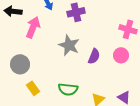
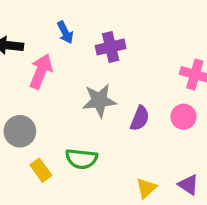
gray star: (69, 45) -> (99, 100), turned -30
green semicircle: (68, 89) -> (81, 159), moved

